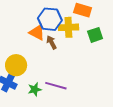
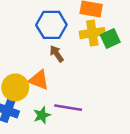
yellow cross: (68, 27) -> (92, 33), moved
orange triangle: (37, 32) -> (39, 80), moved

